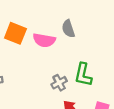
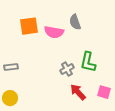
orange square: (15, 33) -> (29, 26), turned -30

